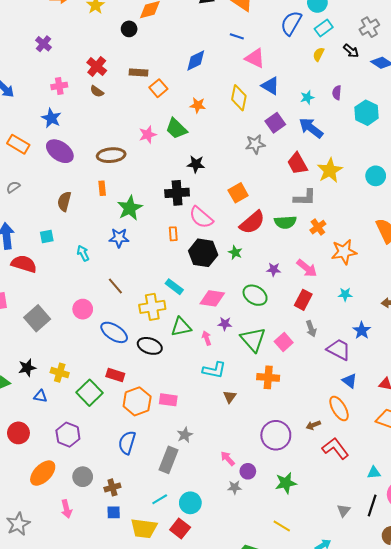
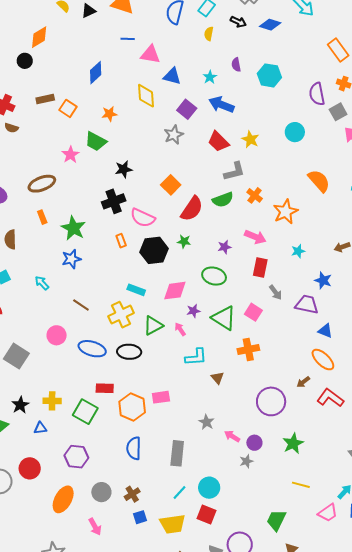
yellow star: (330, 170) -> (250, 139), size x0.7
gray star: (185, 435) -> (207, 422), moved

